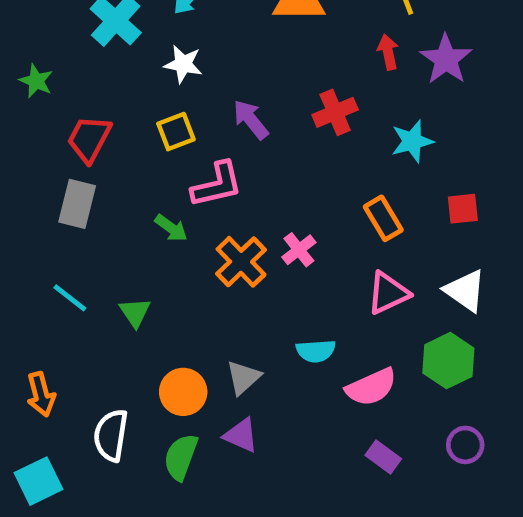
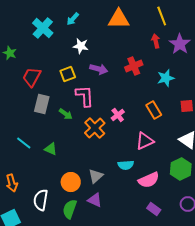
white star: (183, 64) -> (81, 46), moved
purple arrow: (251, 120) -> (99, 69), turned 144
pink L-shape: (217, 185) -> (85, 96), turned -80
gray rectangle: (77, 204) -> (42, 104), moved
pink cross: (299, 250) -> (118, 115), moved
pink triangle: (388, 293) -> (145, 141), moved
green triangle: (135, 312) -> (51, 149), turned -32

